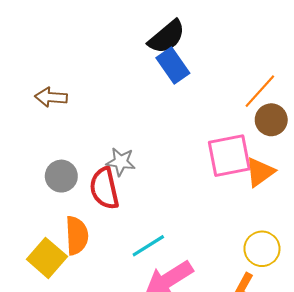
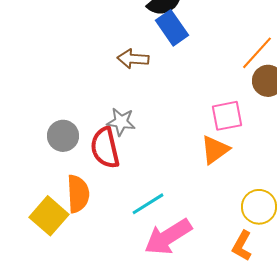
brown arrow: (51, 97) -> (133, 59), moved
pink square: (229, 156) -> (227, 116), size x0.7
orange triangle: (260, 172) -> (215, 150), moved

